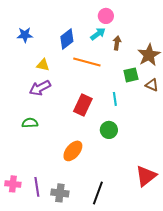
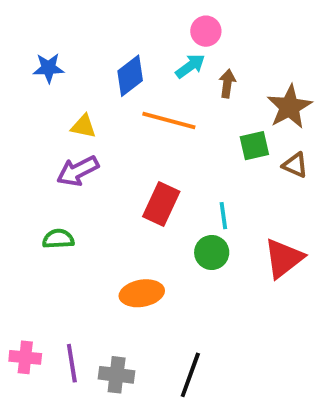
cyan line: (115, 99) -> (223, 216), moved
orange ellipse: (73, 151) -> (142, 293), turned 40
red triangle: (146, 176) -> (284, 258), moved

